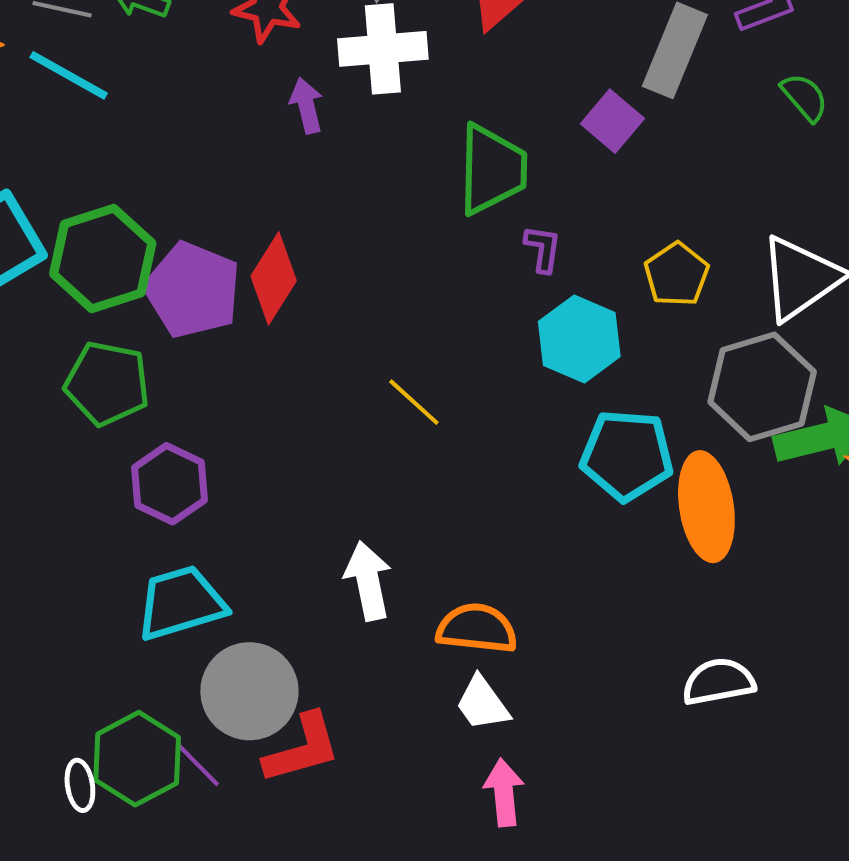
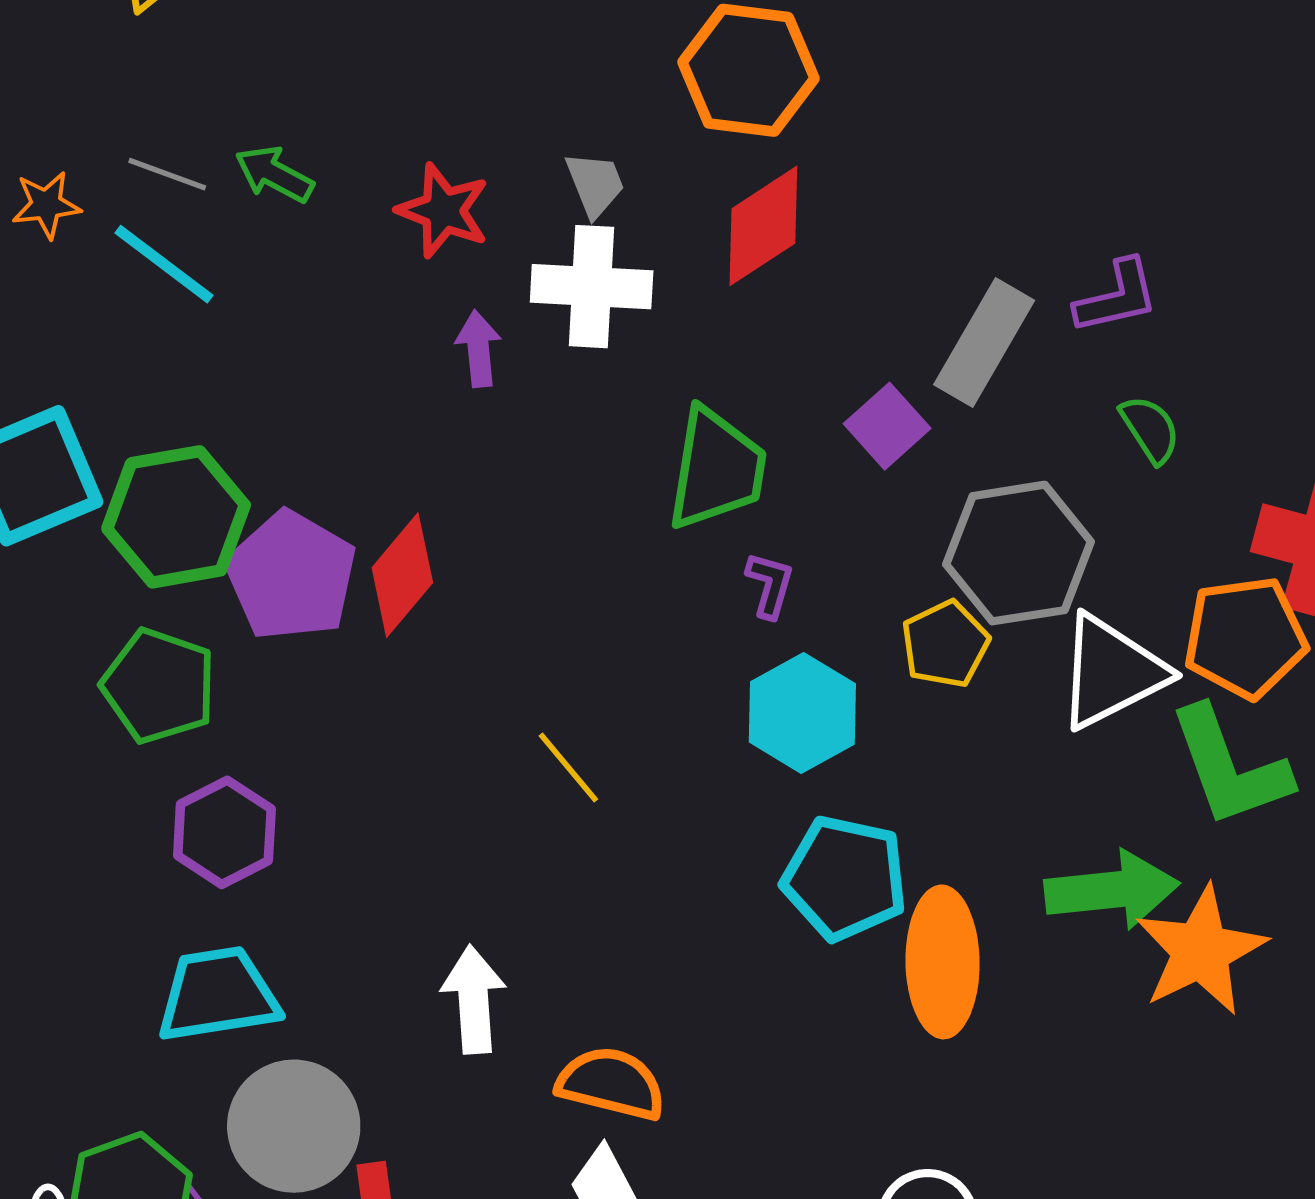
gray hexagon: (762, 387) -> (1019, 553), moved

